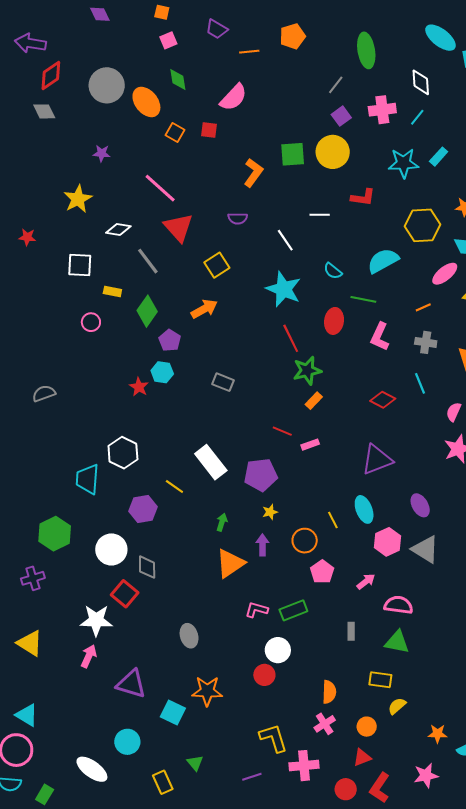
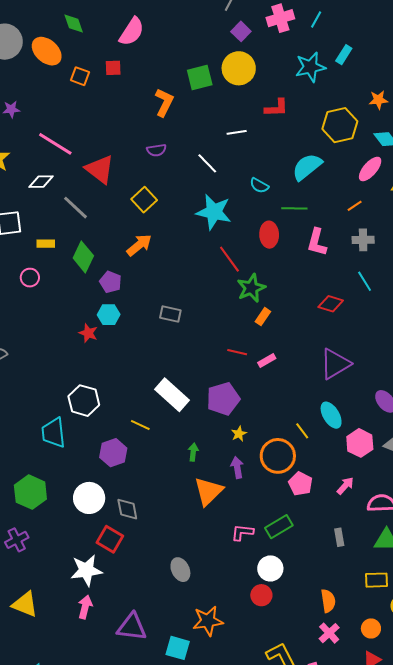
pink line: (160, 188) -> (55, 144), moved
orange circle: (305, 541) -> (278, 456), size x1.4

